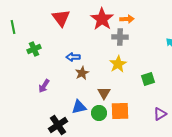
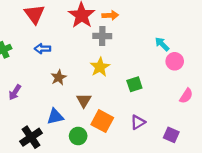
blue arrow: (73, 57) -> (42, 49), moved
orange square: (120, 111) -> (102, 121), turned 30
green circle: (99, 113) -> (78, 136), moved
purple triangle: (160, 114) -> (138, 122), moved

